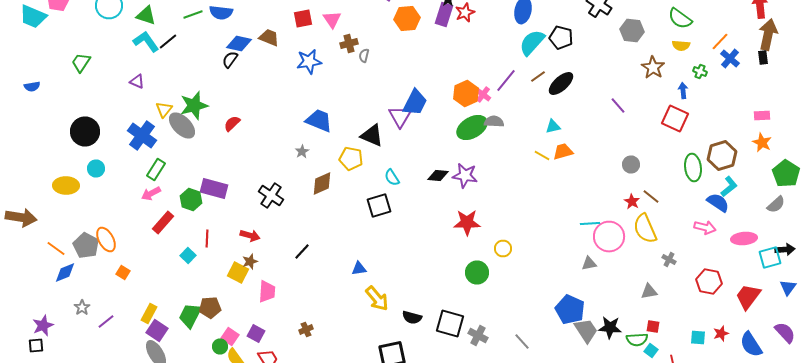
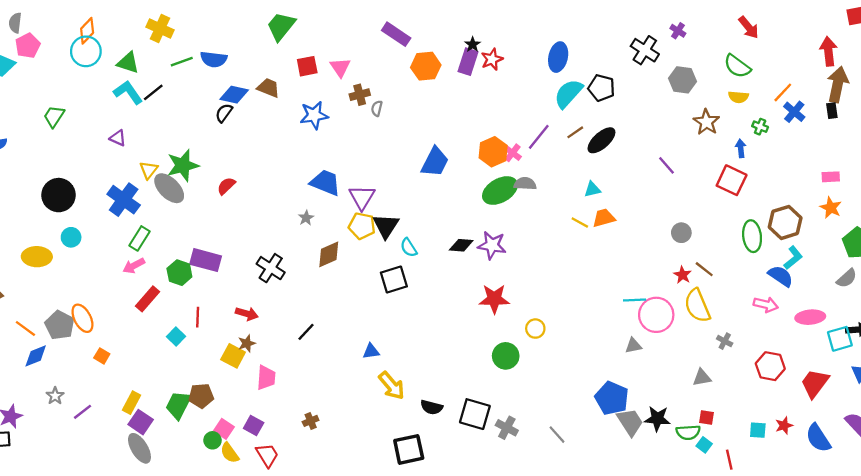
purple triangle: (400, 116) -> (362, 197), moved
black triangle: (372, 136) -> (386, 226), moved, turned 40

